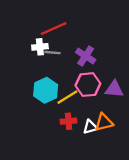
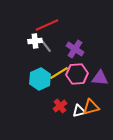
gray line: (52, 53) -> (46, 46), turned 48
yellow line: (67, 97) -> (59, 73), moved
red cross: (69, 121) -> (60, 106), turned -32

